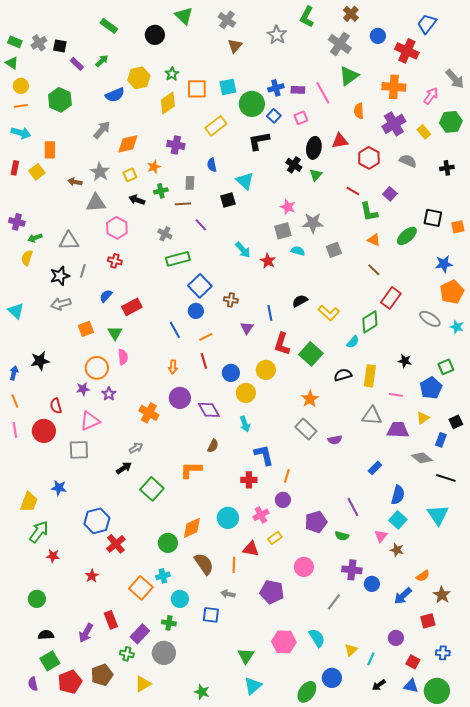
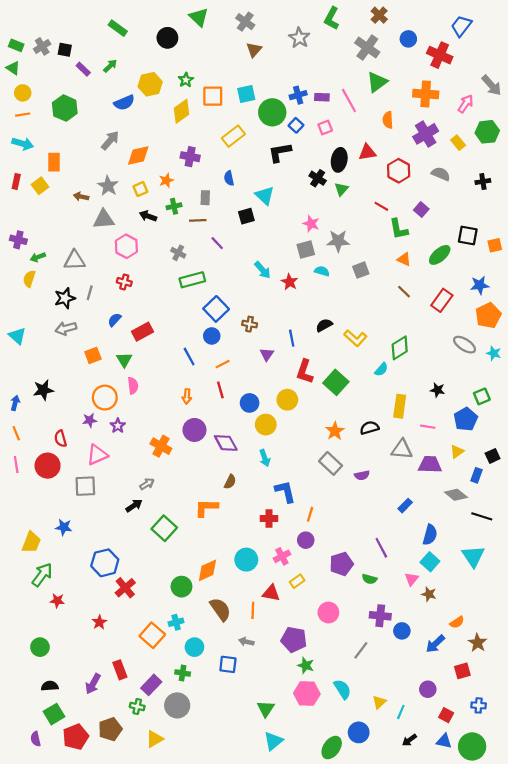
red rectangle: (391, 298) -> (442, 300), moved
black semicircle: (343, 375) -> (369, 428), moved
green star: (202, 692) -> (306, 665), moved

